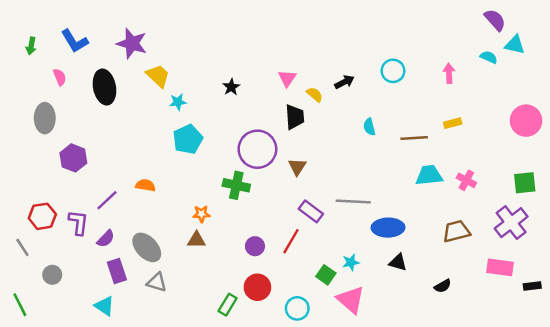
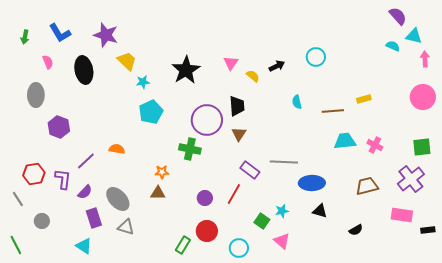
pink arrow: (449, 73) -> (425, 59), moved
black star: (231, 87) -> (186, 70), size x2.0
black trapezoid: (295, 117) -> (237, 106), moved
pink triangle: (351, 300) -> (282, 241), size x0.7

